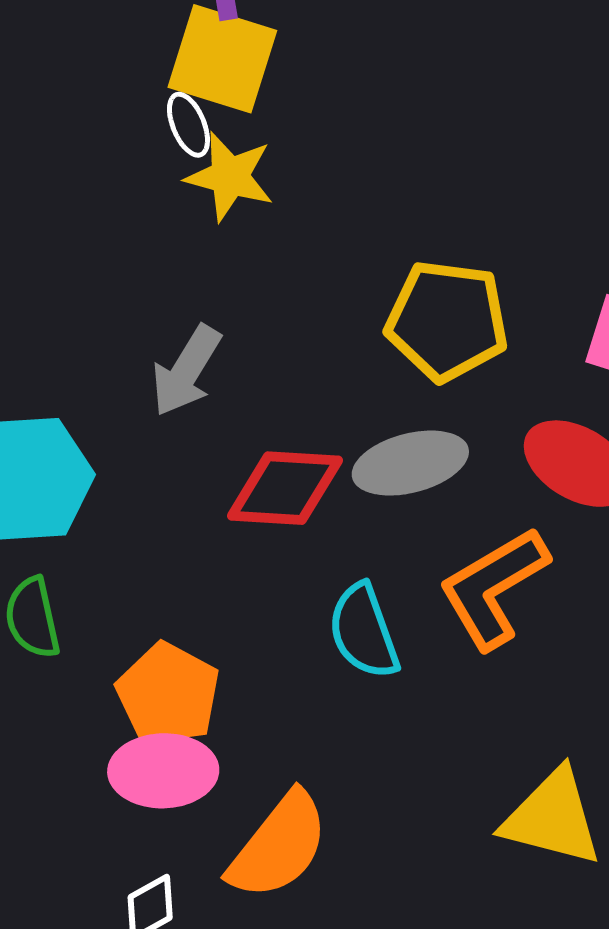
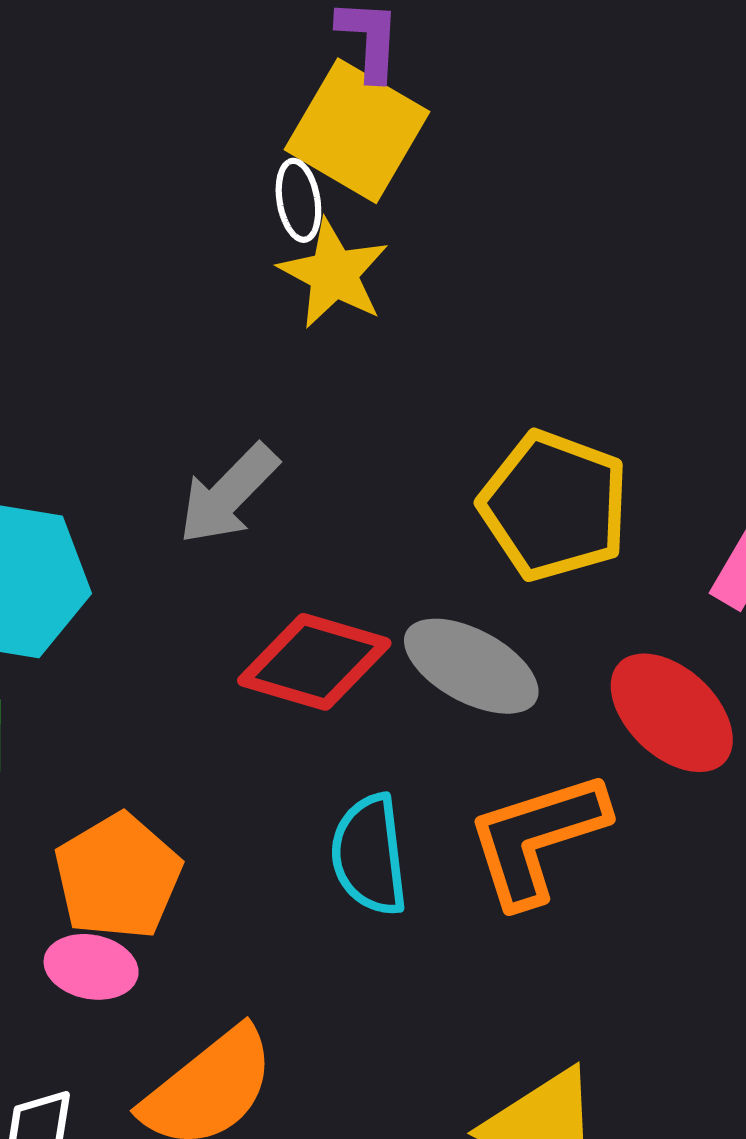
gray ellipse: (410, 463) -> (471, 666), turned 30
pink ellipse: (163, 771) -> (91, 967), size x0.7

